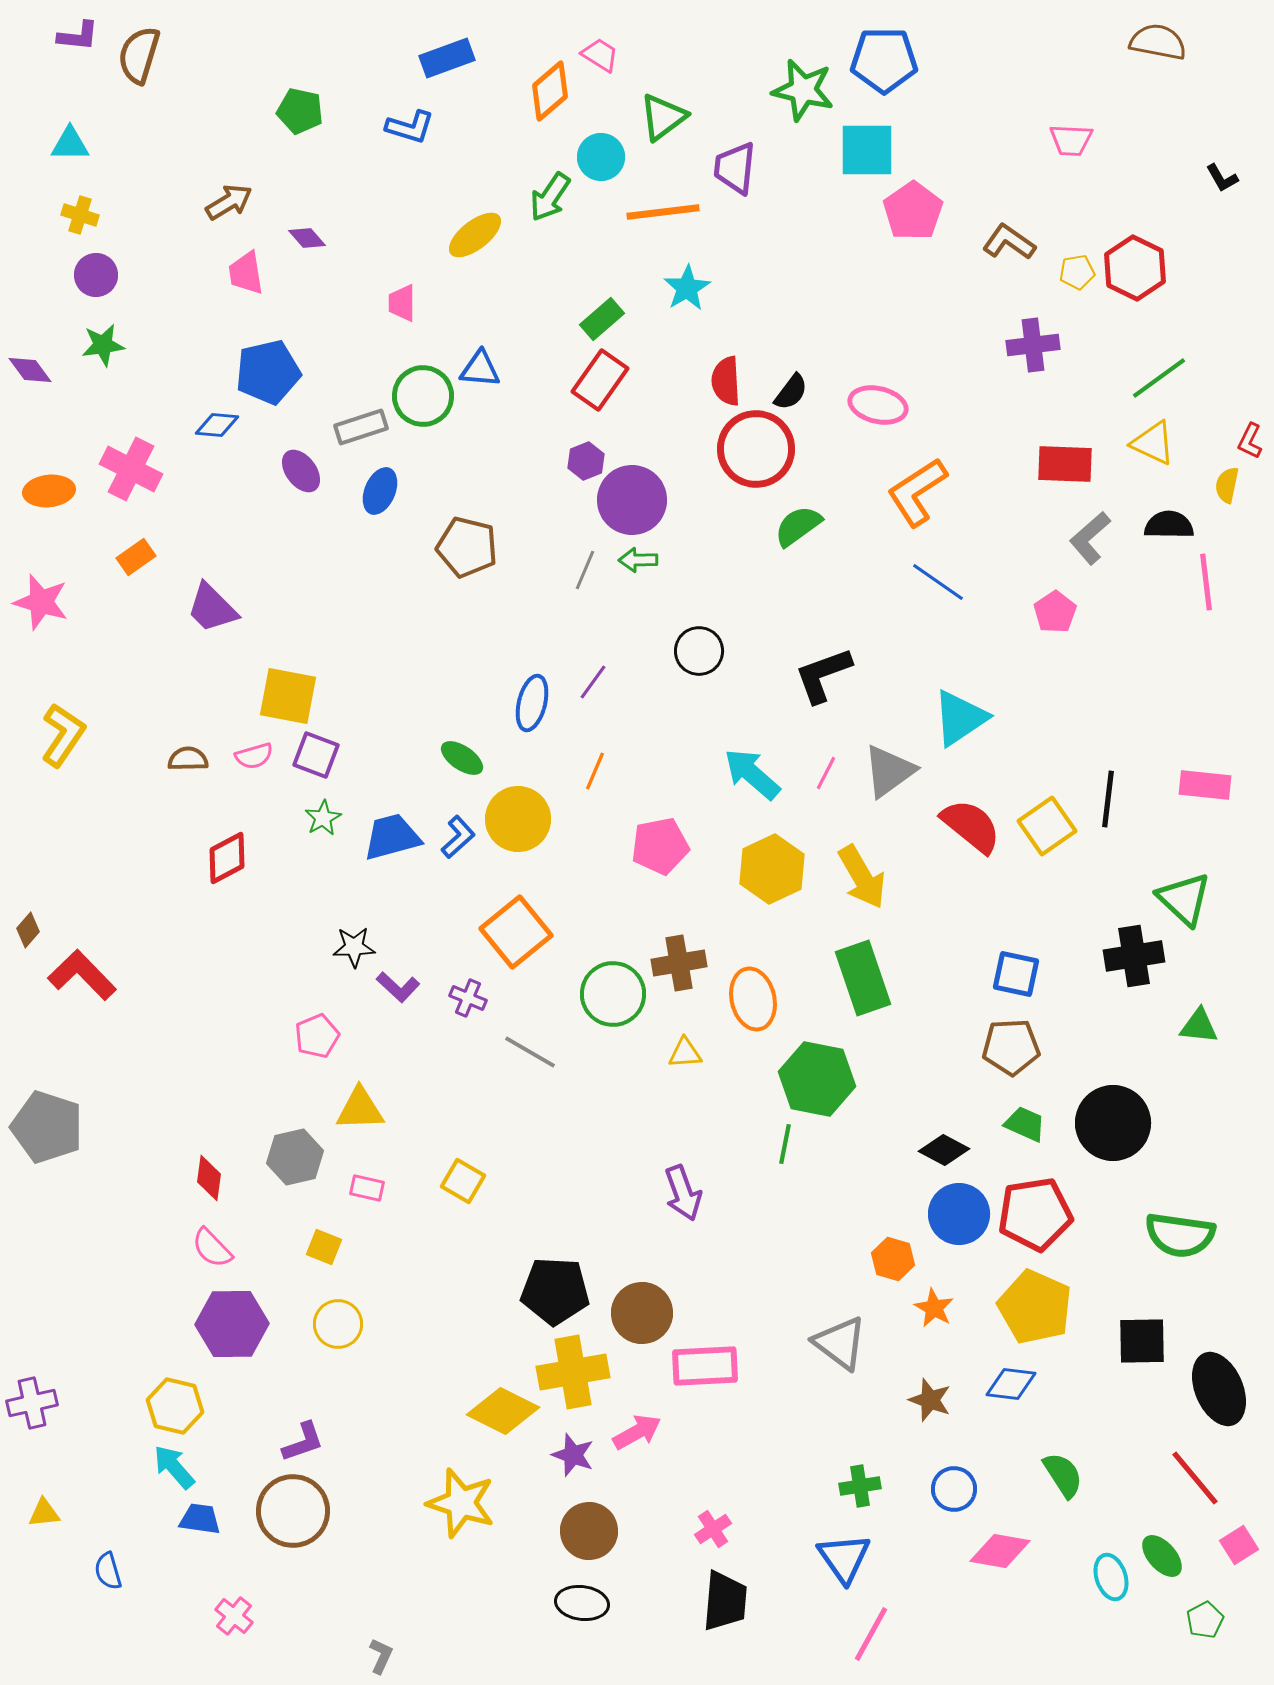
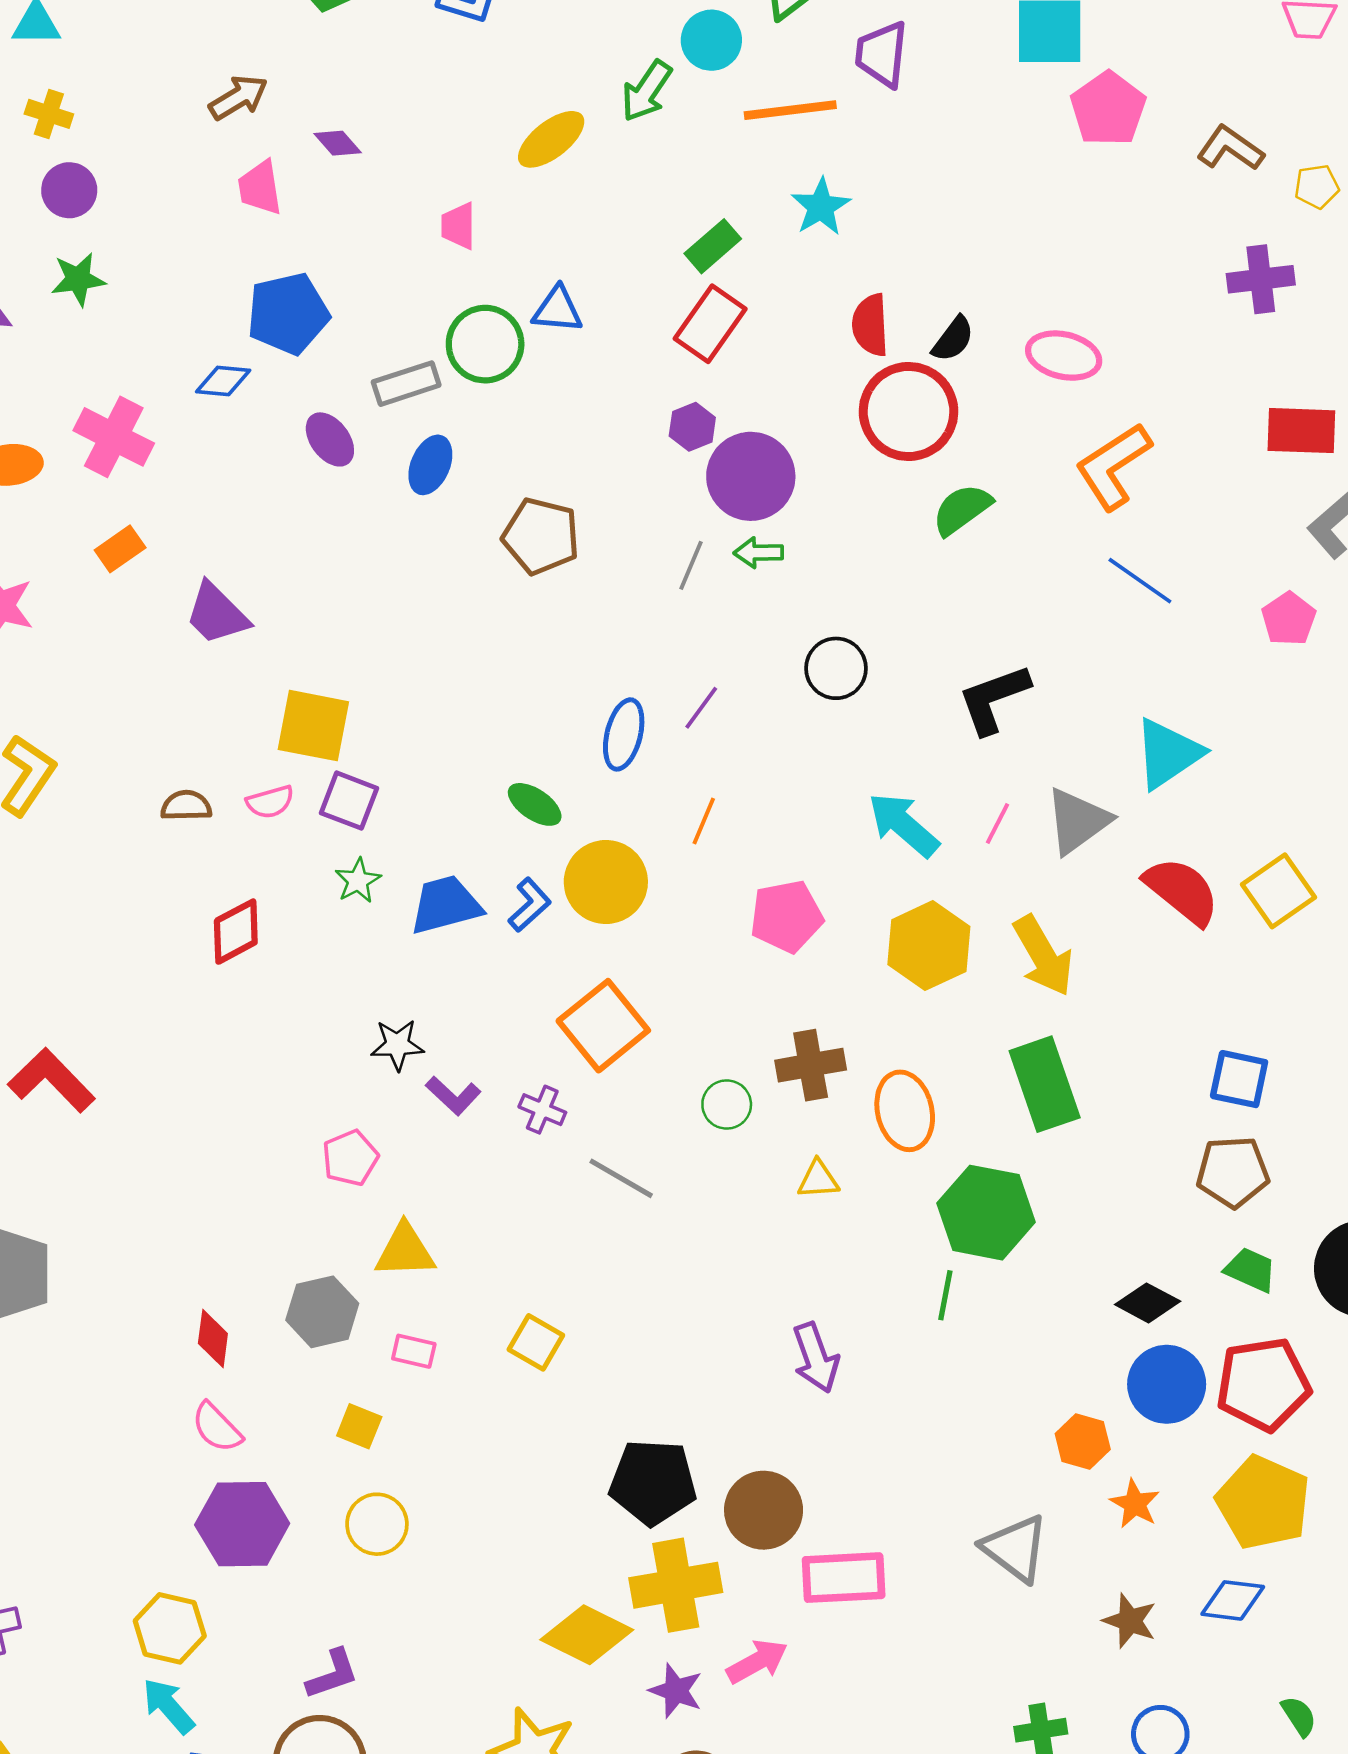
green circle: (613, 994) -> (727, 1105), size x0.6
green semicircle: (1063, 1475) -> (1299, 1716), size x0.7

